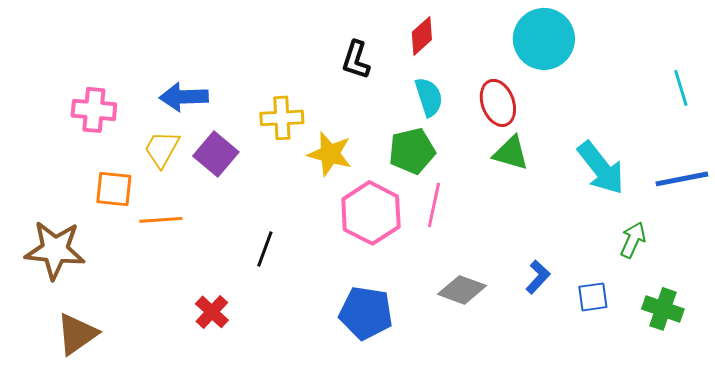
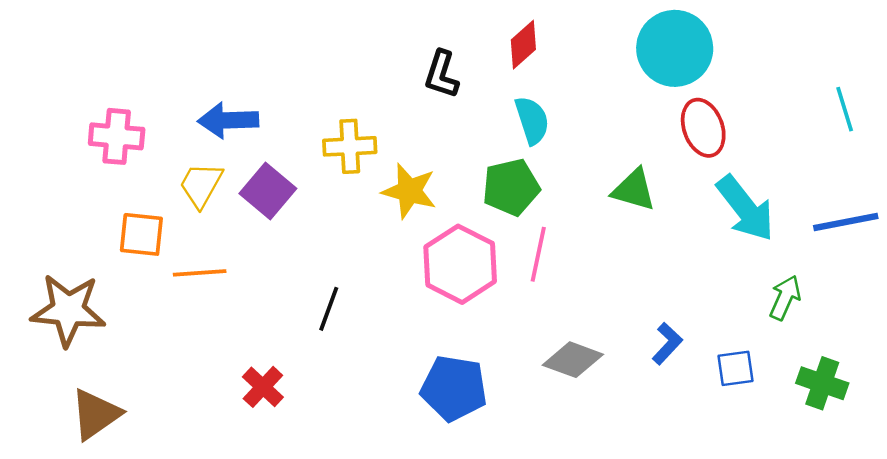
red ellipse: (498, 103) -> (703, 128), moved

